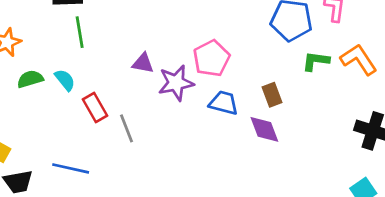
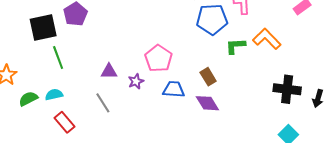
cyan semicircle: (65, 80) -> (54, 95), turned -54
purple star: (176, 83) -> (136, 81), size x0.6
red rectangle: (95, 107) -> (65, 122), moved
gray line: (127, 128) -> (103, 103), moved

